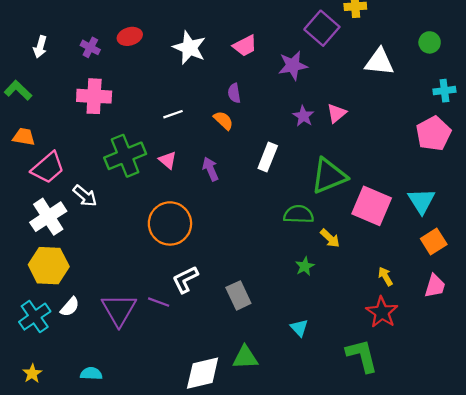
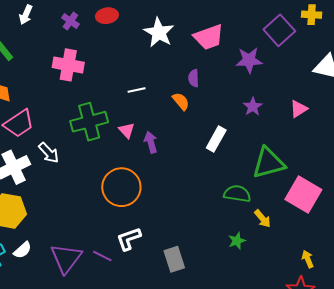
pink trapezoid: (245, 46) -> (209, 37), size x1.4
pink triangle: (337, 113) -> (299, 109), moved
purple arrow: (210, 169) -> (151, 142), moved

